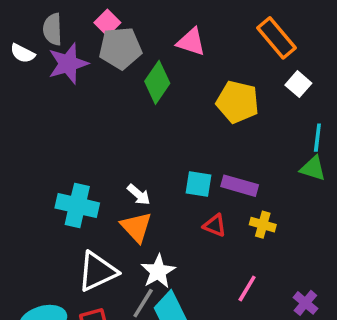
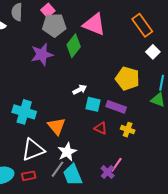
pink triangle: (191, 42) -> (94, 24), size x1.4
purple star: (68, 64) -> (42, 54), moved
yellow pentagon: (238, 102) -> (127, 79), moved
white arrow: (139, 195) -> (80, 90), moved, turned -72
purple cross: (305, 303) -> (108, 172), moved

